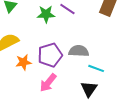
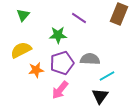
green star: (46, 14) -> (58, 35), moved
cyan line: (96, 68) -> (107, 76), turned -49

